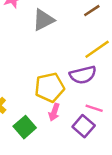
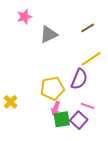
purple semicircle: (83, 75) -> (79, 79), turned -55
green square: (25, 127) -> (62, 119), moved, turned 30

